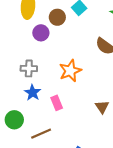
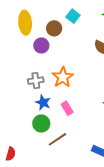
orange star: (70, 71) -> (63, 77), moved
green circle: (14, 120) -> (41, 124), moved

